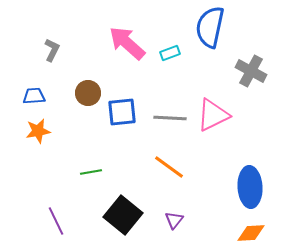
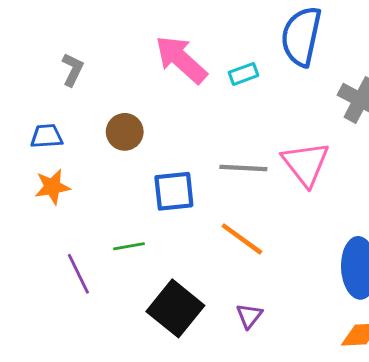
blue square: (122, 112) -> (174, 191), moved
pink triangle: (213, 115) -> (306, 164), turned -42
purple line: (56, 221) -> (78, 274), moved

